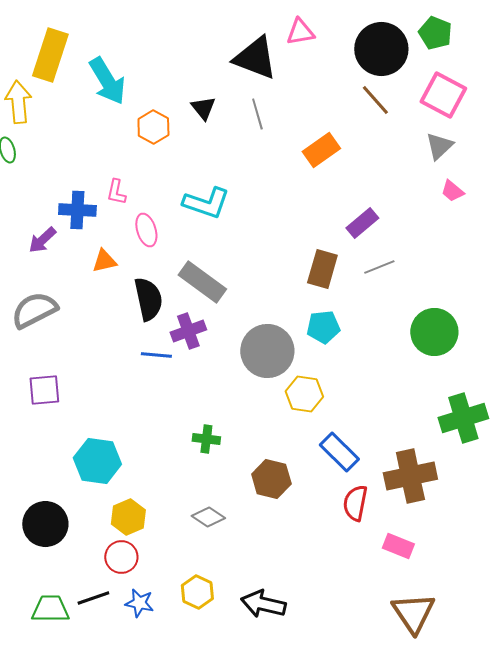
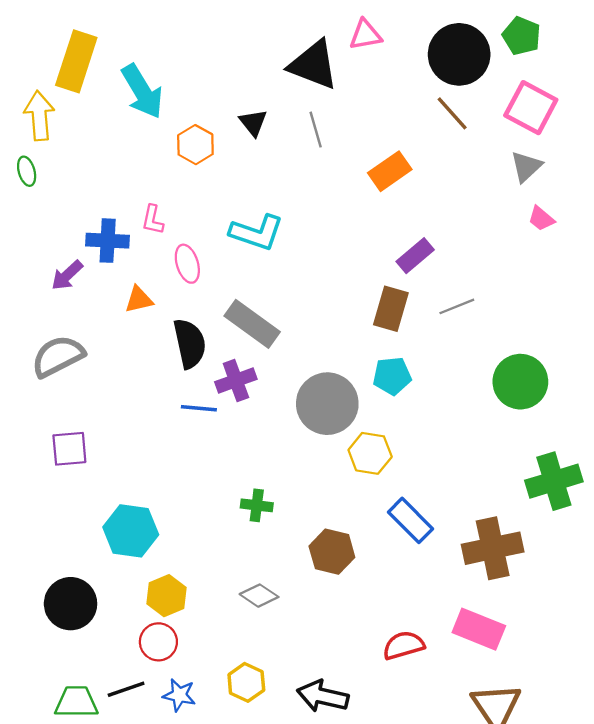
purple rectangle: (362, 223) -> (415, 256), moved
red semicircle: (355, 503) -> (404, 645), moved, turned 63
pink rectangle: (398, 546) -> (479, 629), size x1.4

